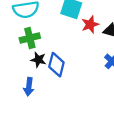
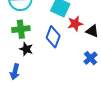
blue diamond: (56, 65) -> (53, 37), moved

